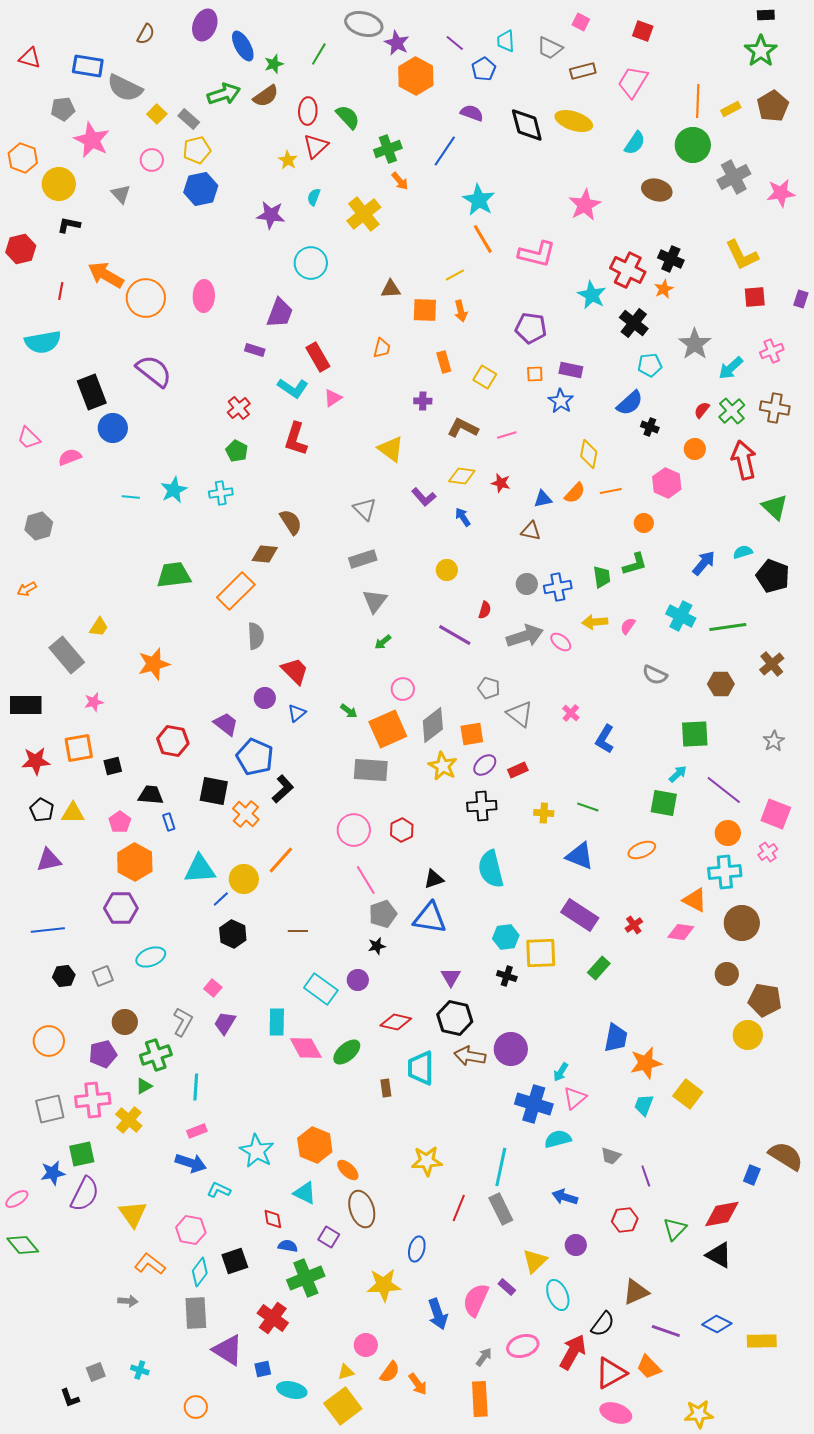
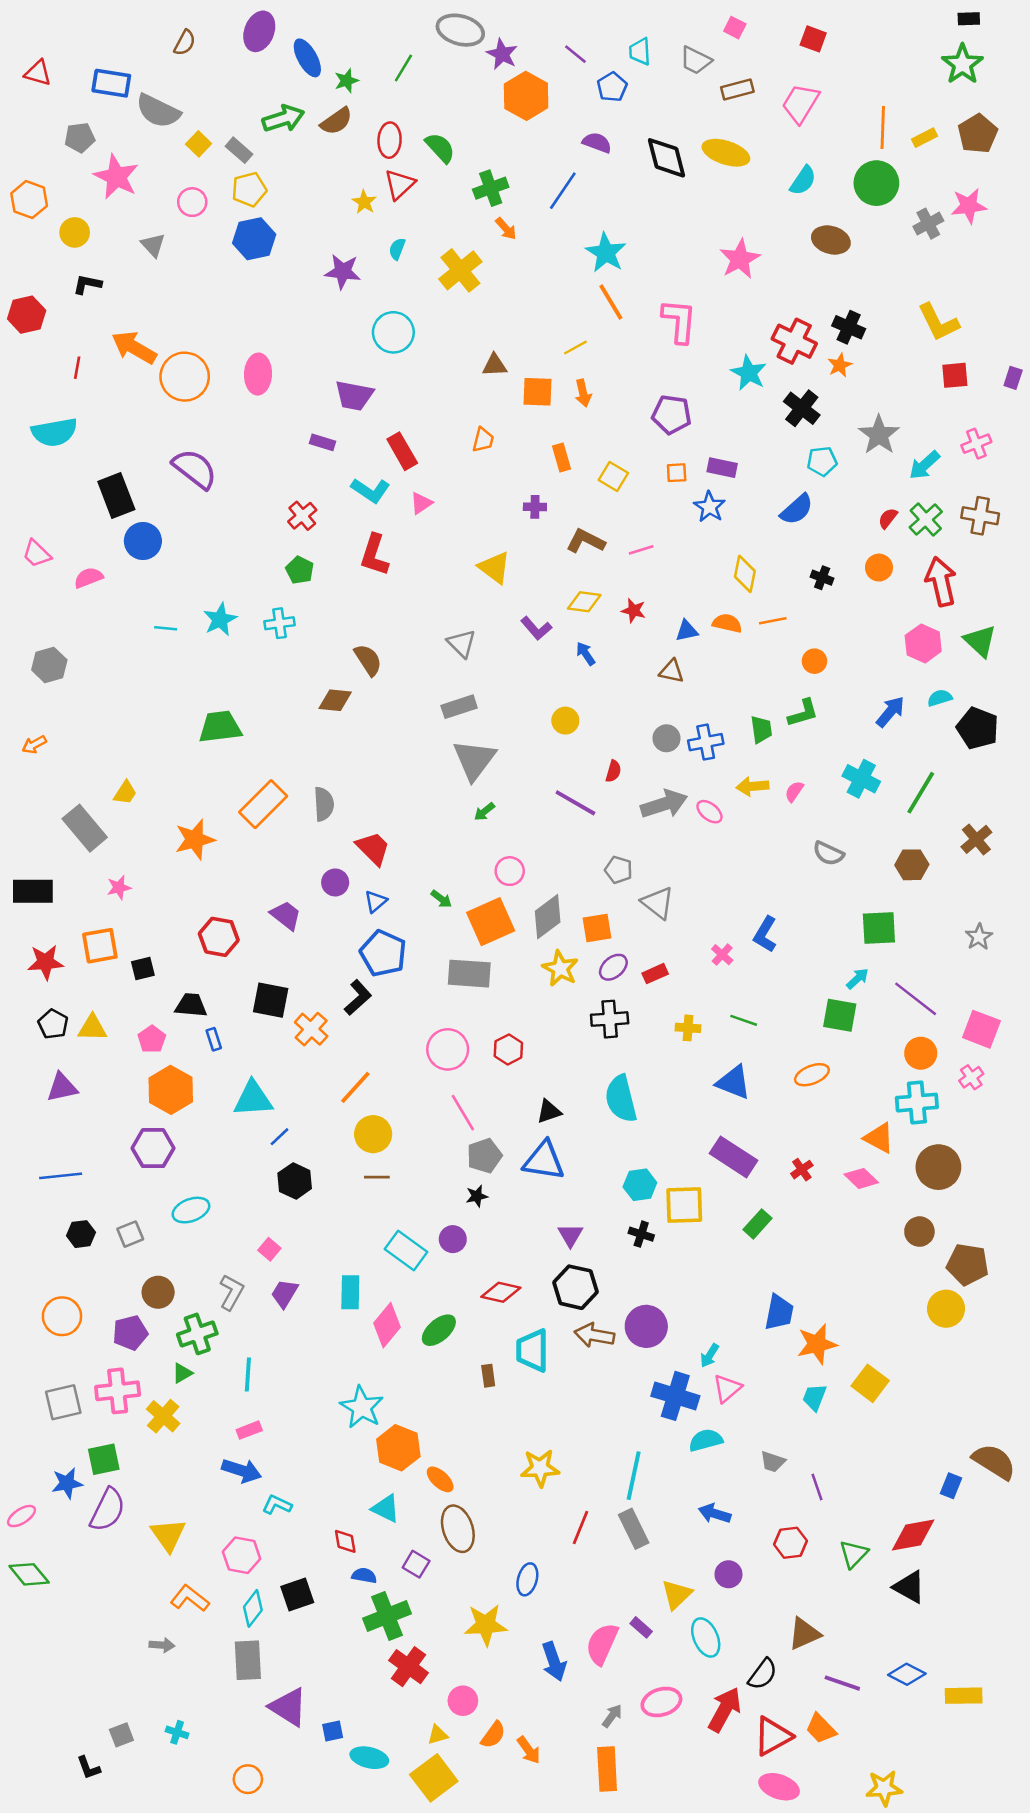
gray cross: (734, 177) -> (928, 224), size x0.7
yellow circle: (59, 184) -> (75, 232), size x0.7
pink star: (781, 193) -> (969, 206), moved
pink L-shape: (537, 254) -> (679, 321), turned -99
purple trapezoid: (280, 313) -> (354, 396), turned 80
black cross: (650, 427) -> (822, 578), moved
pink hexagon: (667, 483) -> (923, 643), moved
orange semicircle: (575, 493) -> (727, 623), turned -120
orange rectangle: (236, 591) -> (263, 804), moved
gray triangle: (375, 601) -> (474, 760), size x1.4
green line: (728, 627) -> (921, 793), turned -51
pink cross: (571, 713) -> (722, 955), moved
blue pentagon: (255, 757) -> (383, 953), moved
yellow circle: (244, 879) -> (373, 1134), moved
pink diamond: (681, 932) -> (861, 1178), turned 36
pink diamond: (306, 1048) -> (387, 1325), turned 68
cyan star: (257, 1151) -> (362, 1407), moved
red cross: (273, 1318) -> (408, 1667), moved

